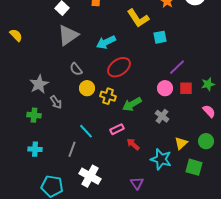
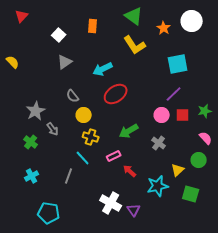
gray triangle: (68, 35) -> (65, 62), size x0.7
cyan square: (160, 37) -> (178, 64), moved, size x1.5
yellow cross: (108, 96) -> (91, 137), moved
green cross: (34, 115) -> (31, 142), turned 32
green circle: (206, 141) -> (199, 160), moved
cyan cross: (35, 149) -> (32, 176), turned -32
cyan star: (161, 159) -> (158, 186), turned -30
white cross: (90, 176) -> (111, 203), moved

